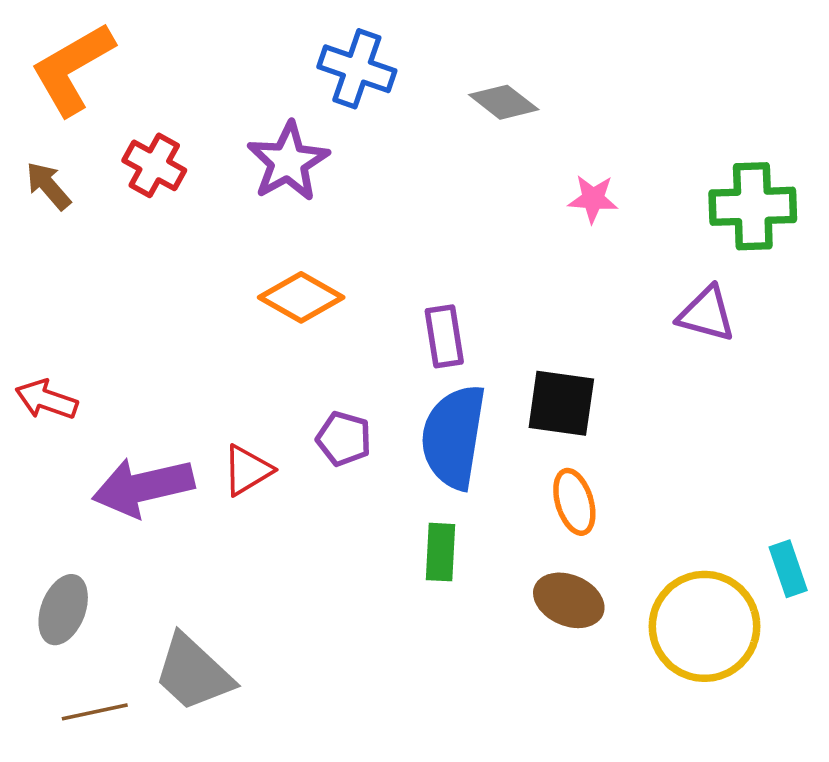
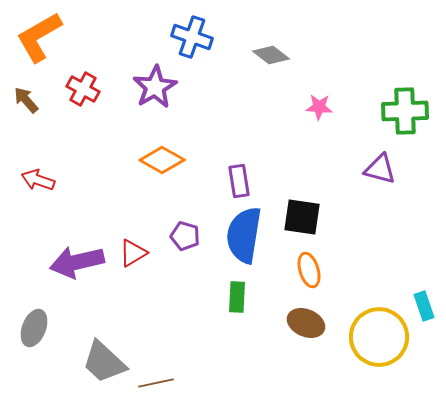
red arrow: (46, 400) -> (38, 180), moved
brown line: (95, 712) -> (156, 383), moved

